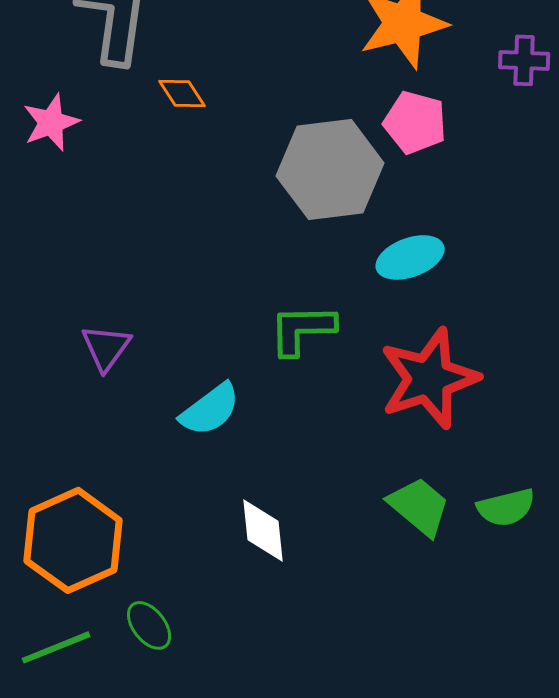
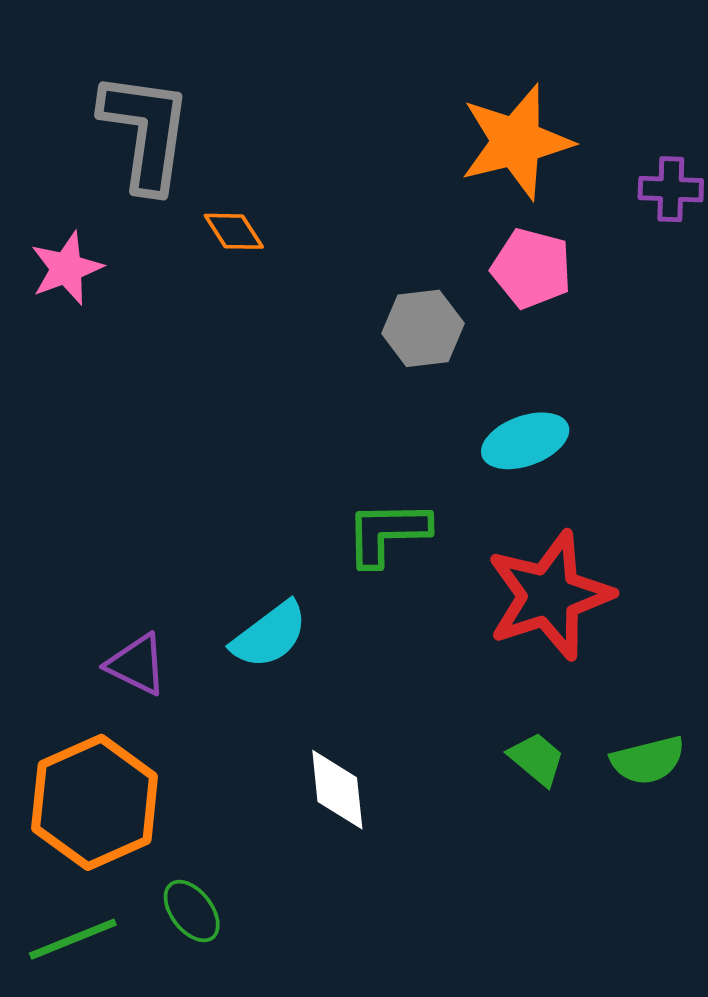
gray hexagon: (330, 169) -> (423, 328), size x0.6
purple triangle: (106, 347) -> (137, 664), moved, turned -40
green trapezoid: (419, 506) -> (537, 759), size x0.7

